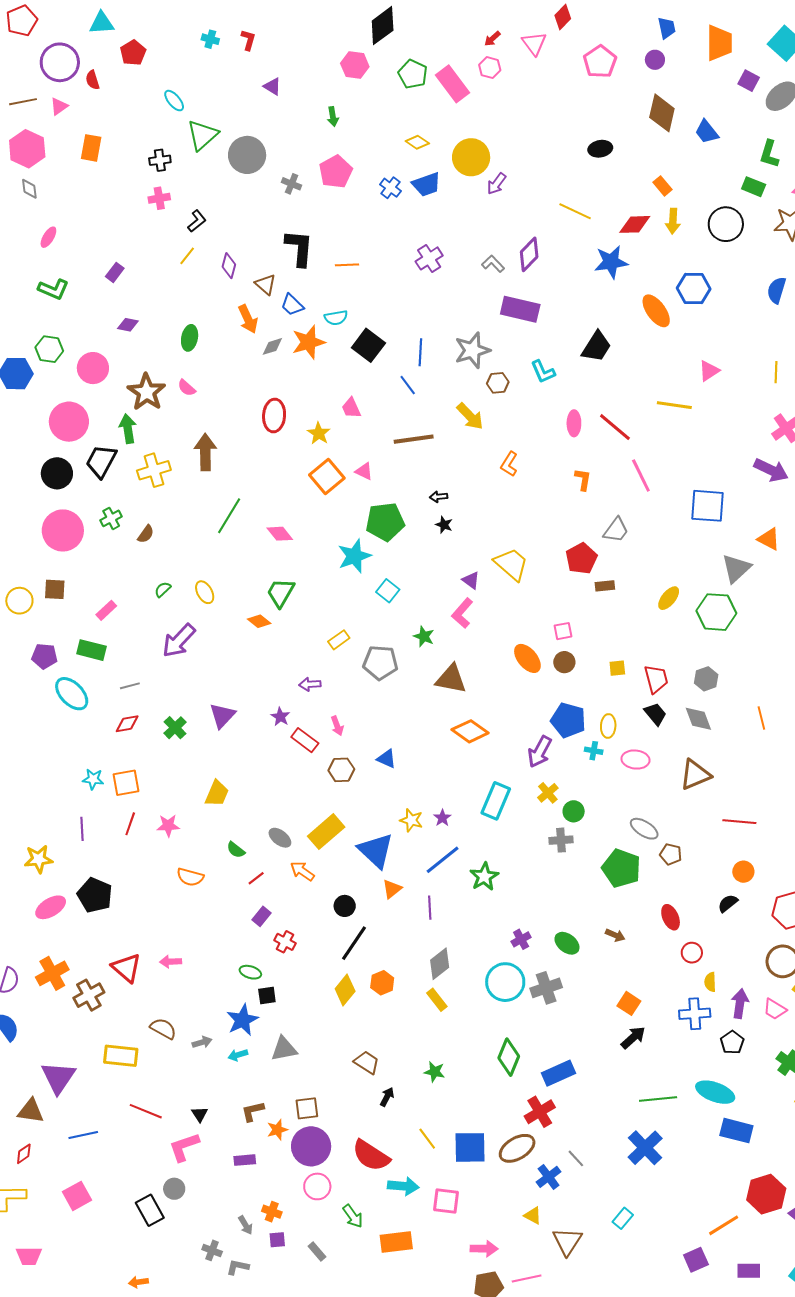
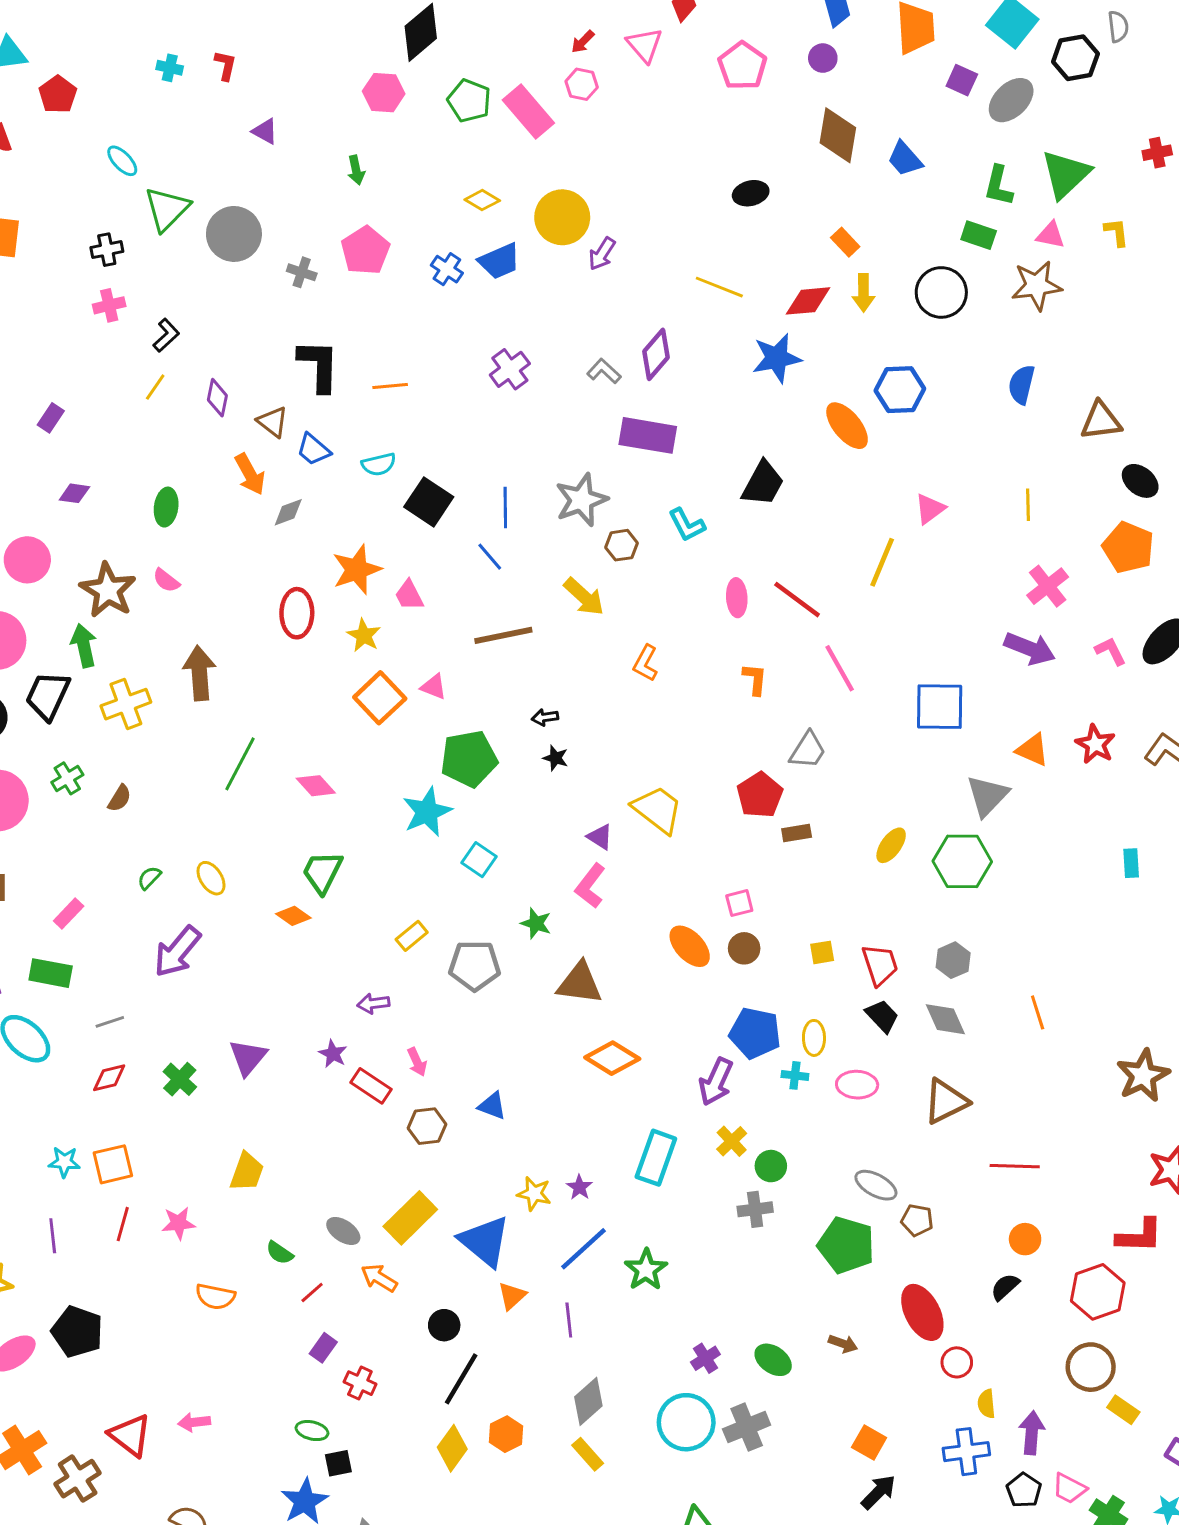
orange star: (308, 342) -> (357, 570), moved
yellow line: (674, 405) -> (882, 562), turned -72
red ellipse: (671, 917) -> (922, 1312), size x1.5
pink trapezoid: (775, 1009) -> (1069, 1488), moved

